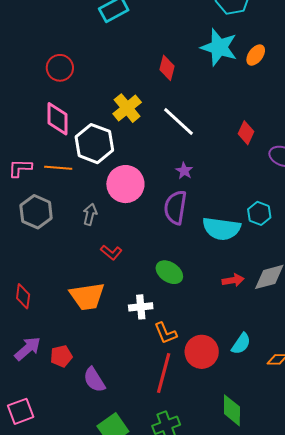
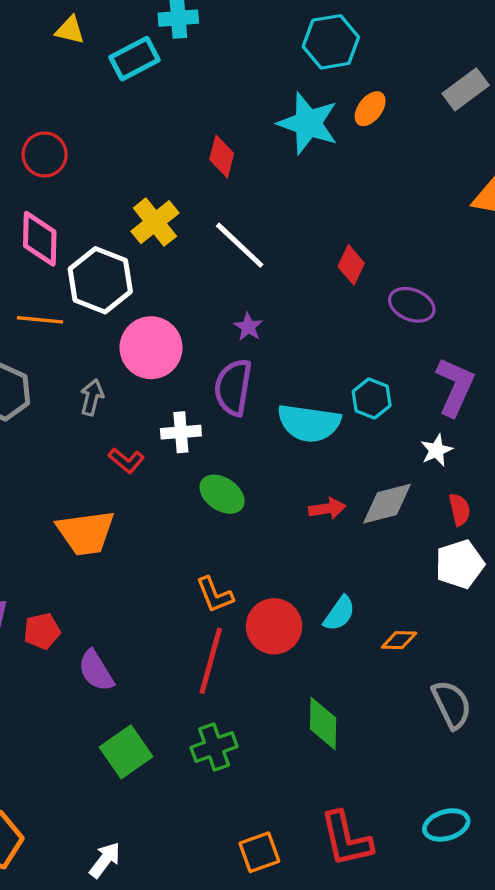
orange ellipse: (256, 55) -> (370, 109), moved
white cross: (141, 307) -> (181, 432), moved

